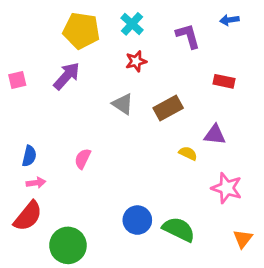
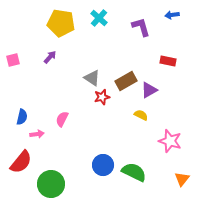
red star: (136, 61) -> (102, 97), moved
purple arrow: (67, 76) -> (50, 57), size x0.6
purple triangle: (215, 135) -> (149, 90), moved, turned -36
pink arrow: (36, 183) -> (37, 134), moved

